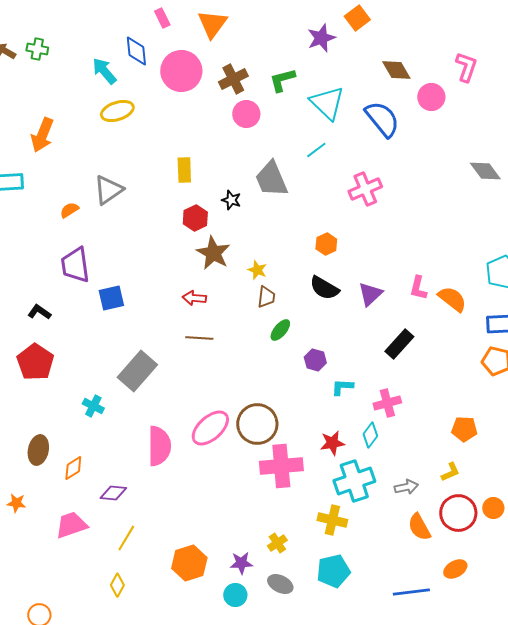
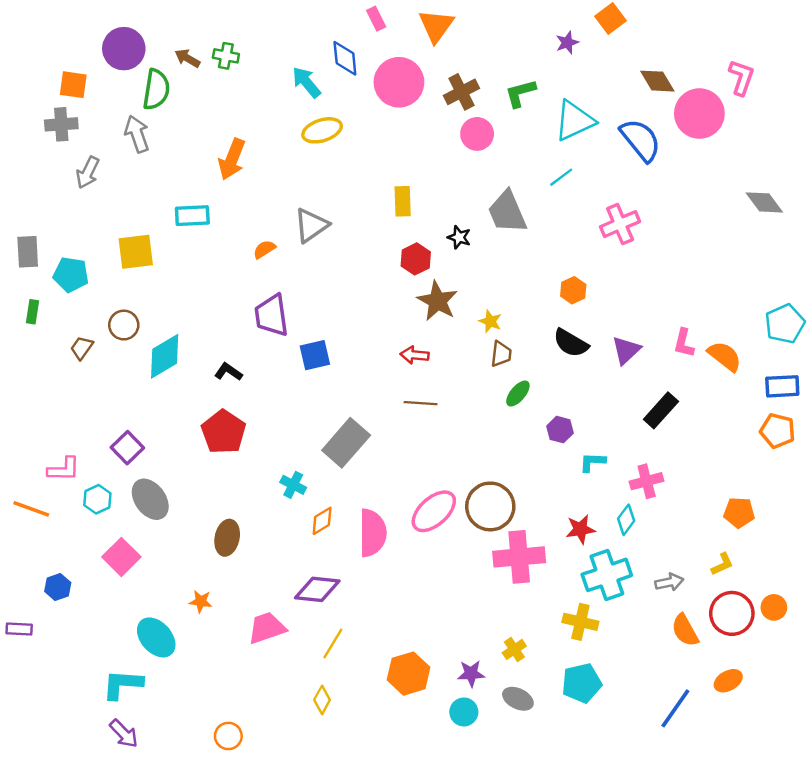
purple star: (321, 38) -> (567, 43), size x0.7
pink circle: (431, 97) -> (699, 114), size x1.5
cyan triangle: (327, 103) -> (574, 121), turned 51
orange diamond: (73, 468) -> (322, 521), moved
purple diamond: (113, 493) -> (317, 589), size x1.4
blue line: (411, 592) -> (675, 708), turned -48

